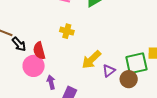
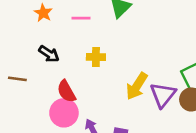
black arrow: (19, 44) -> (49, 54), moved
purple triangle: (109, 71) -> (163, 95), size x1.5

